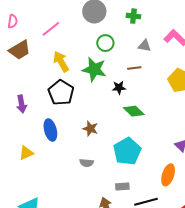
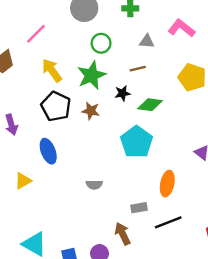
green star: (94, 69) -> (92, 75), turned -30
green diamond: (134, 111) -> (150, 105), moved, turned -30
brown star: (90, 129) -> (91, 111), moved
cyan pentagon: (127, 151) -> (137, 142), moved
orange ellipse: (168, 175) -> (167, 184), moved

